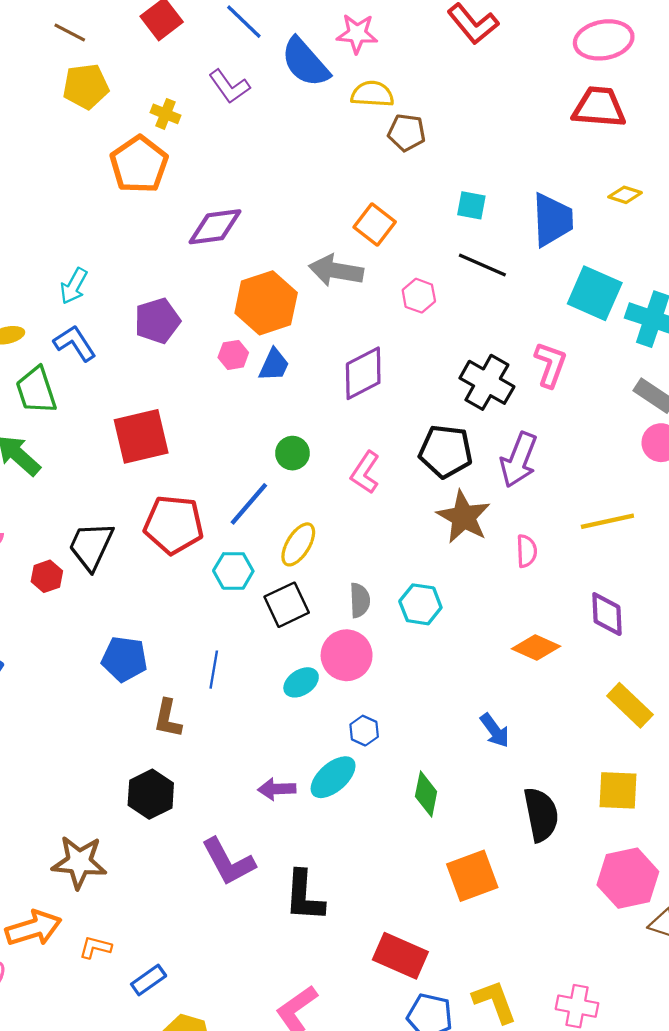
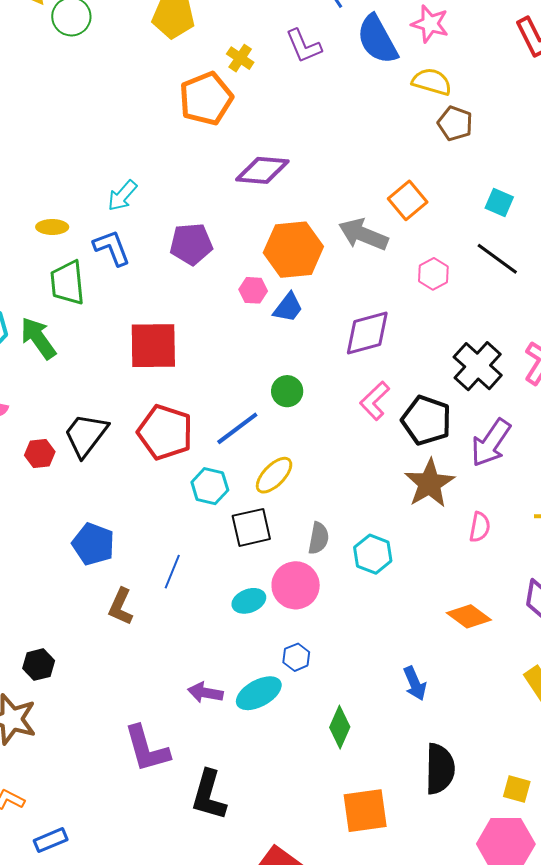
pink L-shape: (365, 472) -> (375, 401), moved
yellow square: (618, 790) -> (517, 789), moved, size x0.7
black hexagon: (151, 794) -> (39, 665), moved, size x0.7

